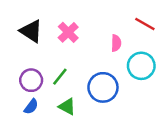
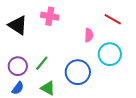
pink cross: (68, 32) -> (50, 16), moved, turned -36

